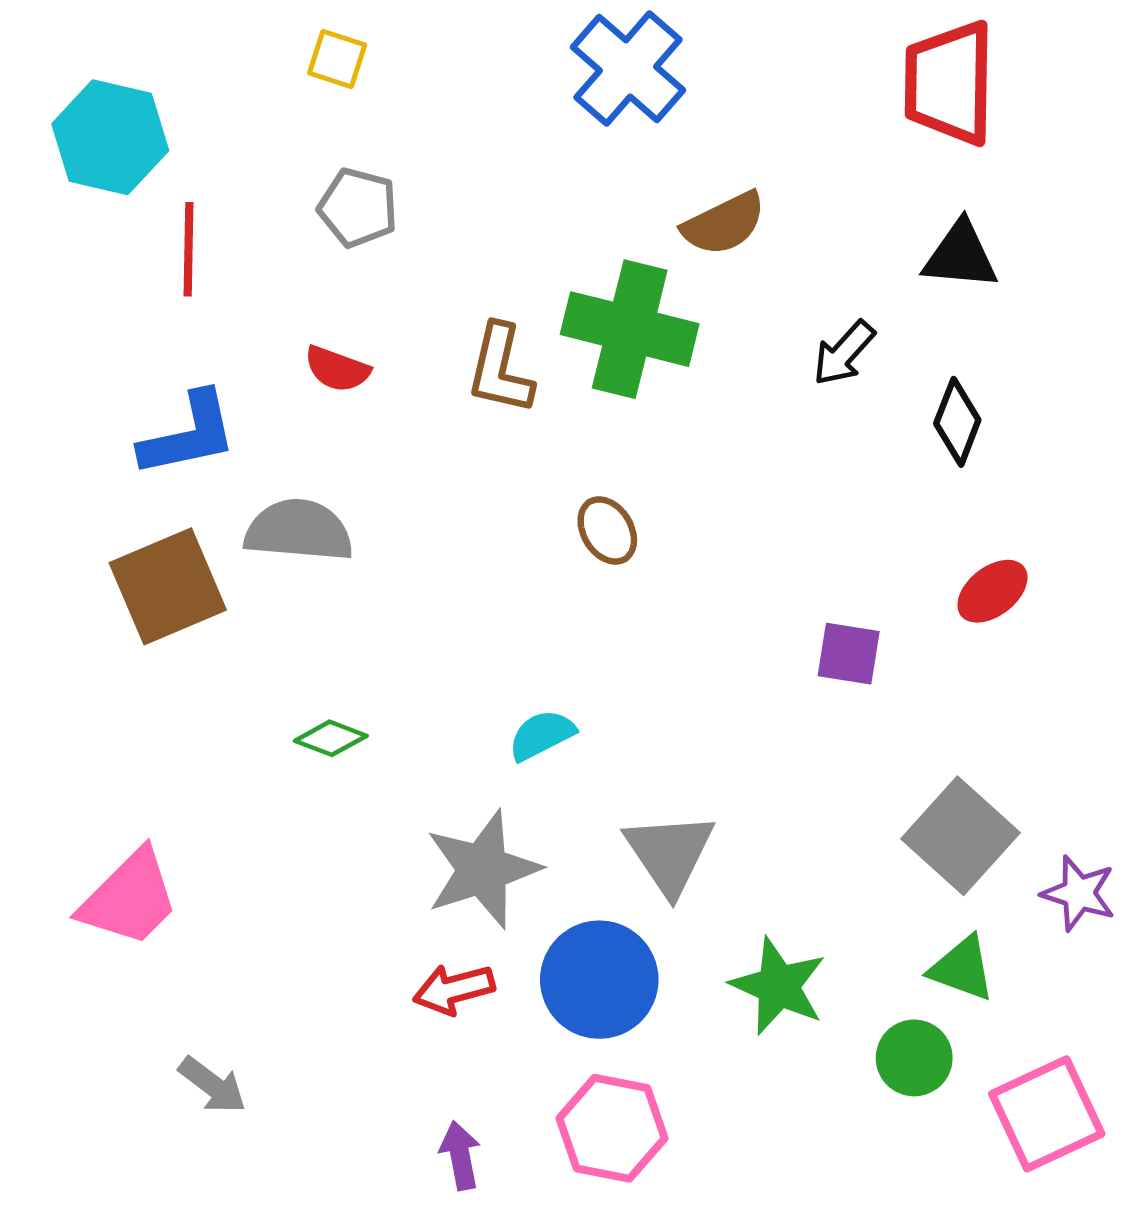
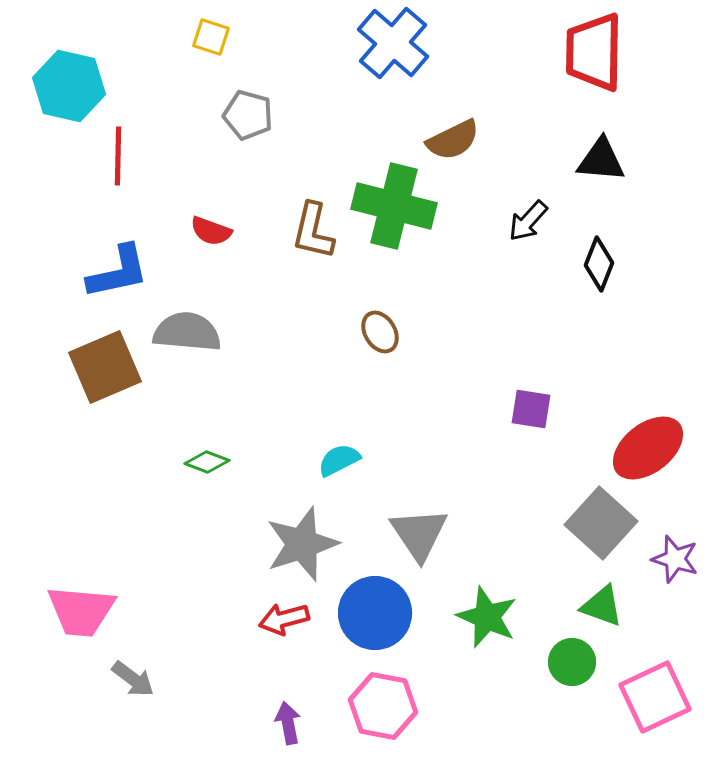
gray pentagon: (358, 208) -> (248, 115), moved
red ellipse: (992, 591) -> (648, 448), moved, size x1.6
pink trapezoid: (129, 898) -> (81, 611), moved, turned 50

